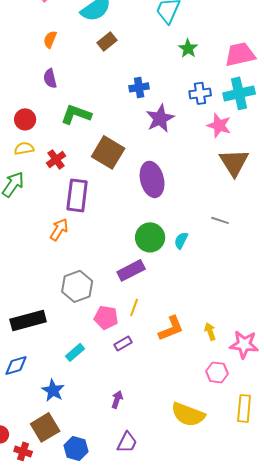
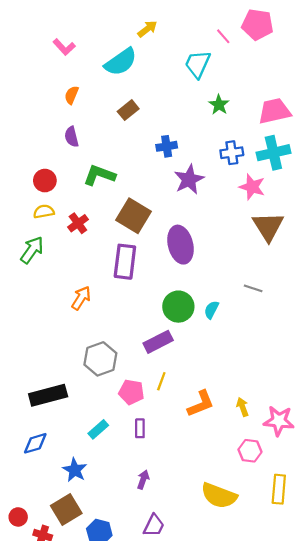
brown rectangle: (107, 41) -> (128, 110), moved
purple rectangle: (77, 195) -> (125, 262), moved
purple rectangle: (123, 343) -> (140, 428), moved, turned -60

